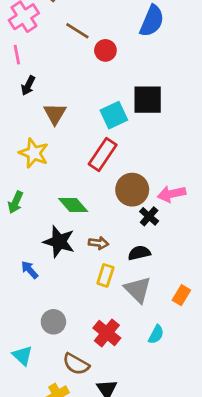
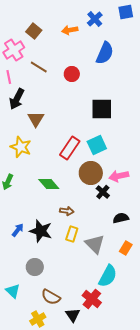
brown line: (77, 31) -> (39, 67), moved
black arrow: (28, 86) -> (17, 99), size x1.5
cyan square: (114, 115) -> (97, 145), moved
black star: (59, 242) -> (41, 231), moved
black semicircle: (139, 253) -> (121, 218), moved
blue arrow: (30, 270) -> (18, 230), turned 80
red cross: (107, 333) -> (92, 299), moved
cyan semicircle: (156, 334) -> (108, 276), size x1.6

